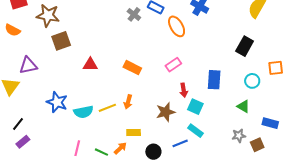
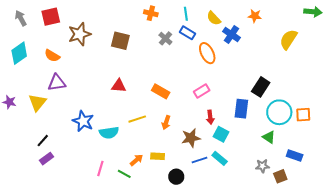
brown star: (48, 15) -> (79, 34), turned -30
orange semicircle: (13, 30) -> (52, 56), moved
brown square: (61, 41) -> (120, 41), moved, turned 30
black rectangle: (245, 46) -> (261, 87), moved
orange square: (276, 68) -> (303, 115), moved
cyan circle: (252, 81) -> (279, 112), size x1.6
orange arrow: (128, 102) -> (166, 122), moved
yellow line: (107, 108) -> (137, 119), moved
blue line: (180, 143) -> (200, 160), moved
orange arrow: (120, 148) -> (137, 160), moved

